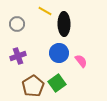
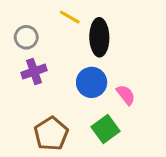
purple cross: (18, 56) -> (34, 72), moved
green square: (57, 83) -> (106, 129), moved

